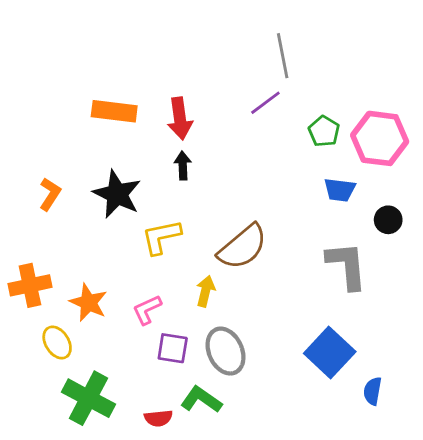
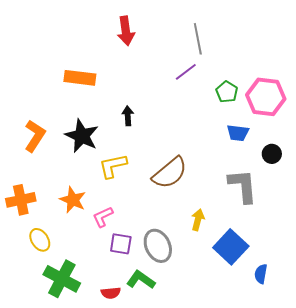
red arrow: (180, 118) -> (126, 31), moved
orange L-shape: (50, 194) -> (35, 136), size x1.4
yellow arrow: (206, 291) -> (198, 220), moved
orange star: (88, 303) -> (73, 200), moved

